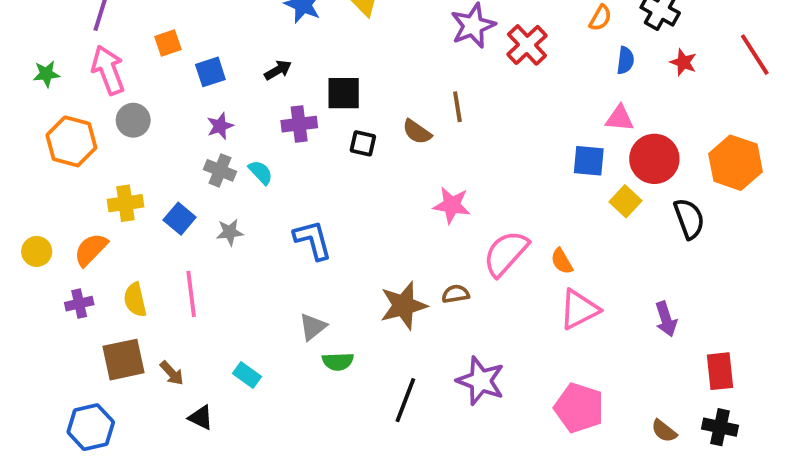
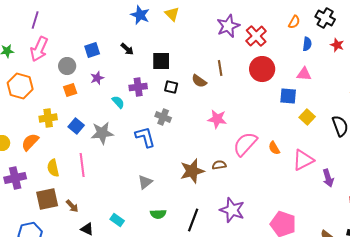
orange square: (168, 43) -> (70, 90), moved
pink arrow: (108, 70) -> (39, 49), turned -135
black arrow: (278, 70) -> (127, 49), turned 72
gray circle: (133, 120) -> (67, 66), moved
purple cross: (299, 124) -> (138, 87), moved
red circle: (654, 159) -> (262, 69), moved
gray cross: (220, 170) -> (163, 117), moved
gray star: (230, 232) -> (102, 133), size x1.6
purple cross: (79, 304) -> (15, 178), moved, size x1.5
pink triangle: (579, 309) -> (303, 160), moved
green semicircle: (338, 362) -> (158, 214), moved
cyan rectangle: (247, 375) -> (117, 220), moved

